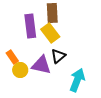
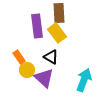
black triangle: (58, 56) -> (51, 57), moved, turned -49
purple triangle: (41, 65) -> (44, 78), moved, turned 30

